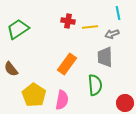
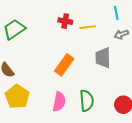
gray arrow: (112, 34) -> (121, 34), moved
green semicircle: (95, 85) -> (87, 101), moved
yellow pentagon: (34, 95) -> (17, 97), moved

